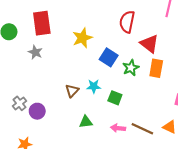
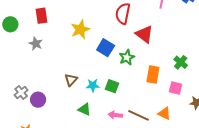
red rectangle: (42, 23) -> (42, 16), size x0.7
orange rectangle: (156, 68) -> (153, 74), moved
cyan star: (94, 86) -> (93, 85), moved
green triangle: (86, 122) -> (84, 109), turned 32

